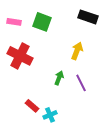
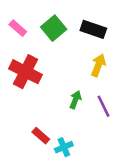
black rectangle: (88, 17) -> (93, 29), moved
pink rectangle: (14, 22) -> (18, 28), turned 32
green square: (42, 22) -> (54, 28), turned 30

